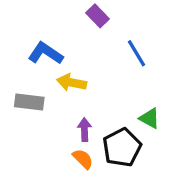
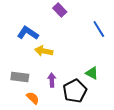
blue line: (137, 53) -> (99, 29), moved
gray rectangle: (29, 102) -> (20, 77), moved
orange semicircle: (83, 159) -> (33, 98), moved

